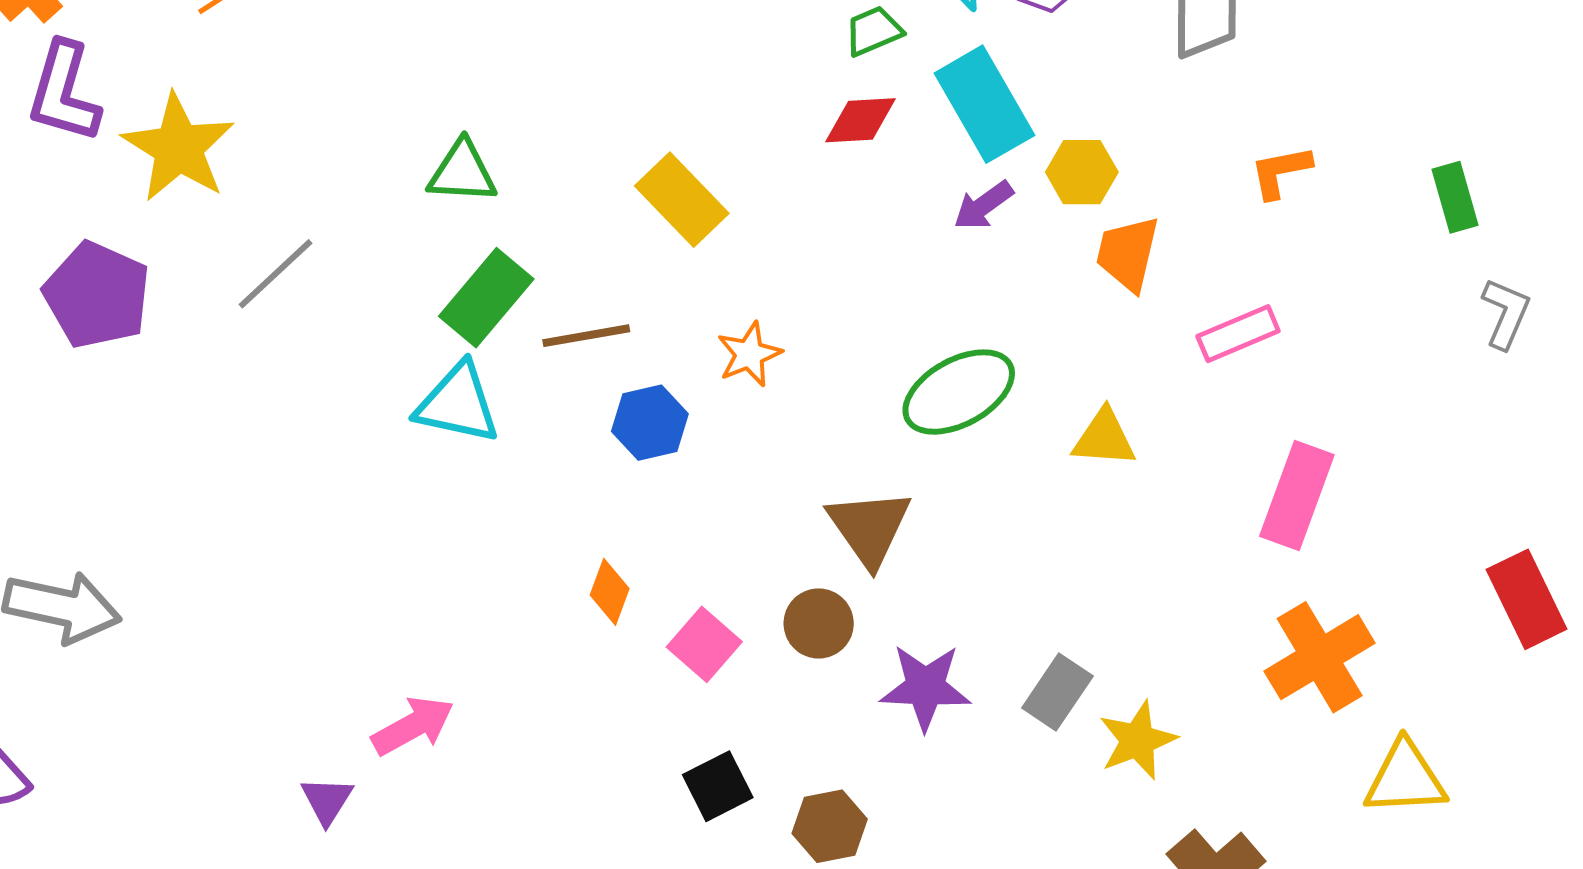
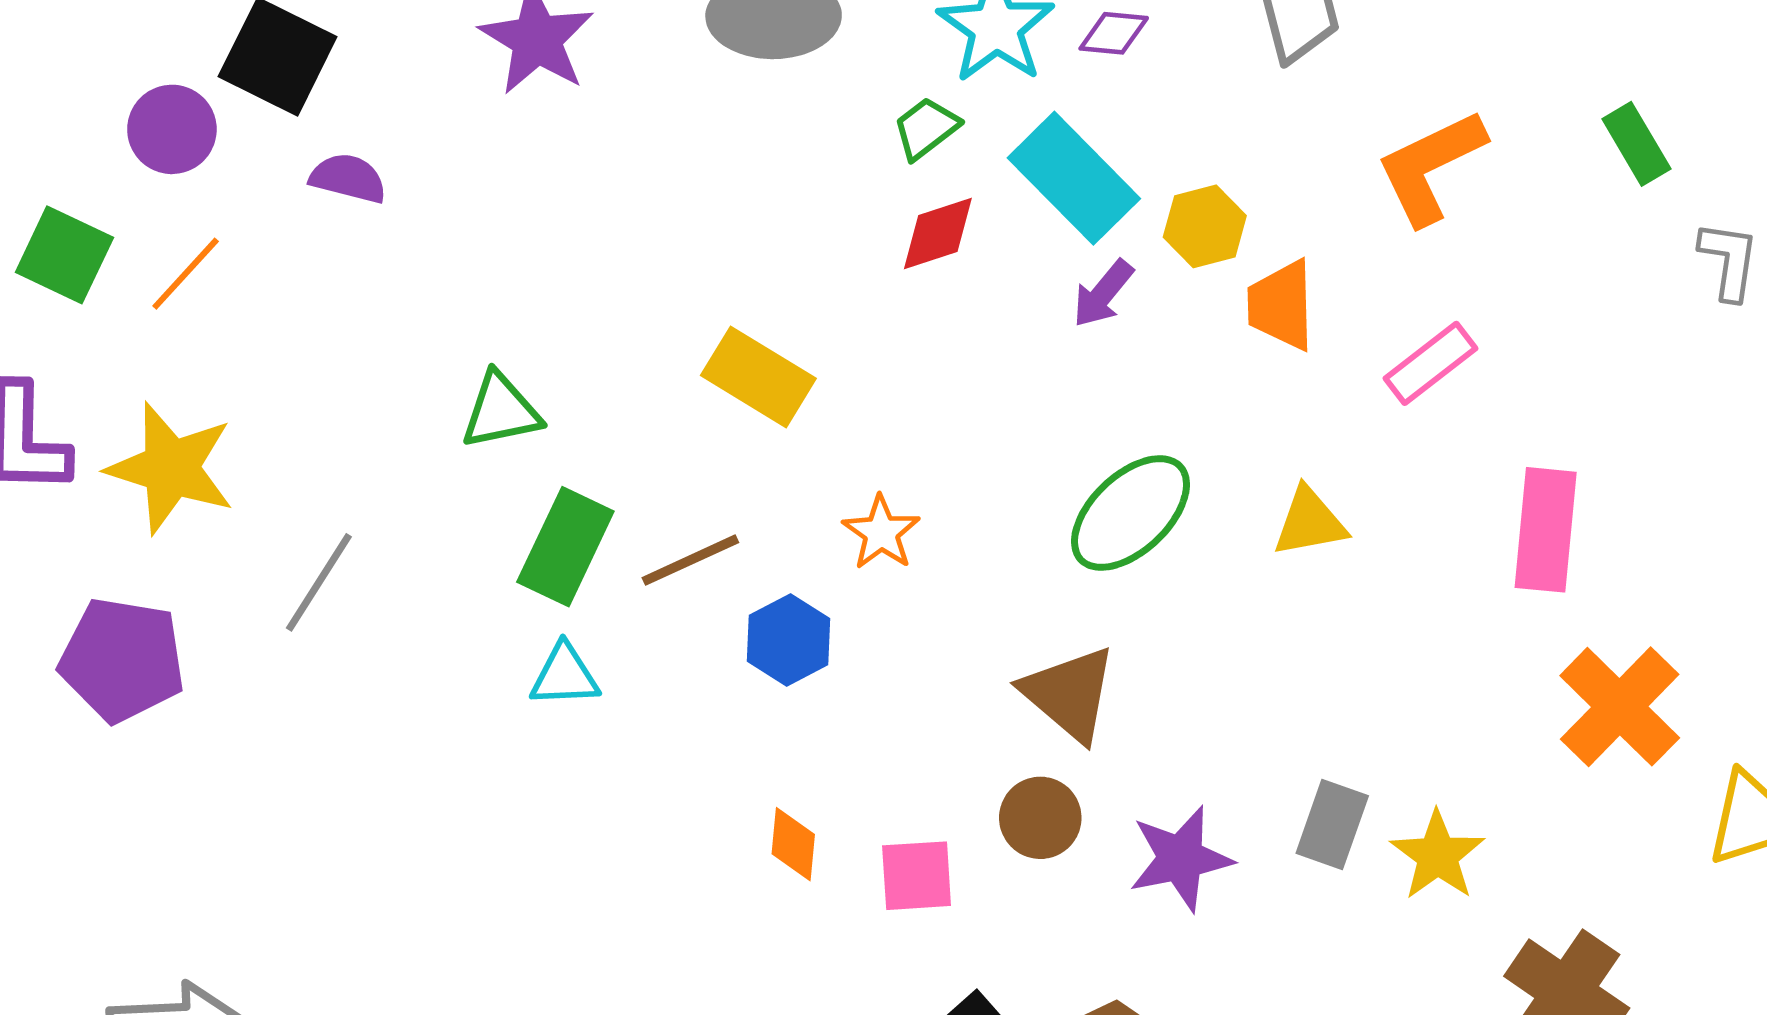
orange L-shape: (1281, 172) -> (1431, 167), size x1.6
cyan triangle: (458, 404) -> (565, 675), size x0.7
pink square: (704, 644) -> (917, 876), turned -30

